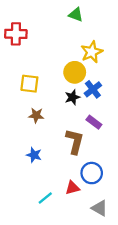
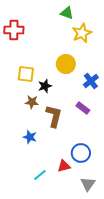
yellow star: (92, 52) -> (82, 33), moved
blue cross: (93, 89) -> (91, 81), moved
black star: (72, 97) -> (45, 86), moved
brown L-shape: (75, 141) -> (54, 116), moved
gray triangle: (100, 208) -> (88, 184), turned 35

